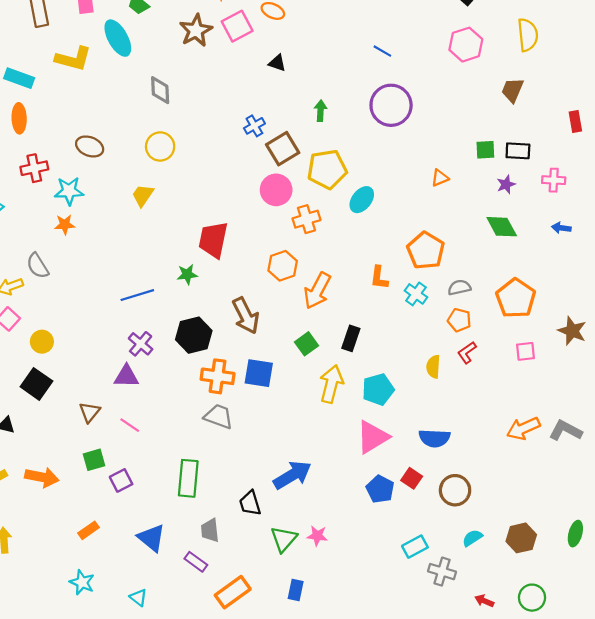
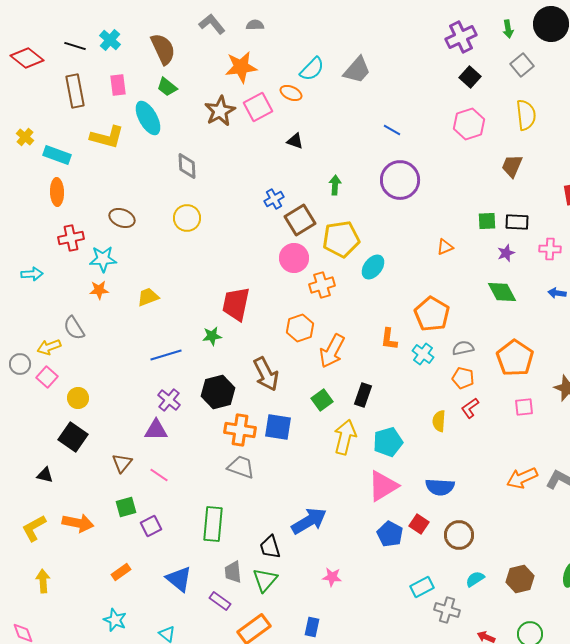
yellow trapezoid: (143, 195) -> (148, 297), moved, turned 35
green triangle: (284, 539) -> (265, 580), moved

